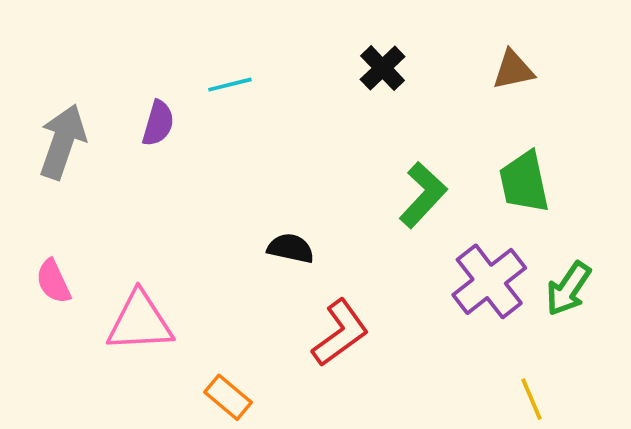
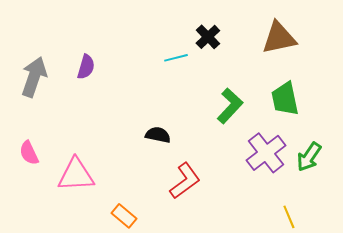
brown triangle: (513, 70) -> (279, 38), size x1.5
cyan line: (230, 85) -> (176, 58), moved

